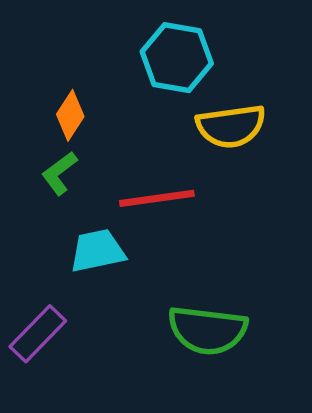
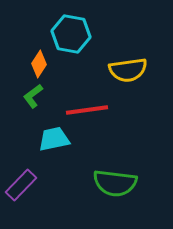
cyan hexagon: (177, 58) -> (71, 34), moved

